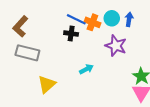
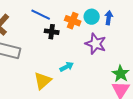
blue line: (76, 19) -> (41, 15), moved
yellow triangle: (47, 84) -> (43, 81), moved

